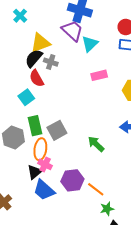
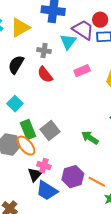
purple trapezoid: (72, 31) -> (83, 30), moved
yellow triangle: (40, 43) -> (20, 28), moved
gray cross: (51, 62) -> (44, 51), moved
red semicircle: (37, 78) -> (45, 75), moved
orange ellipse: (40, 149) -> (26, 146), moved, turned -40

